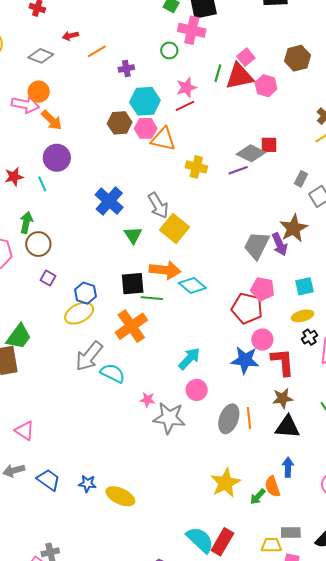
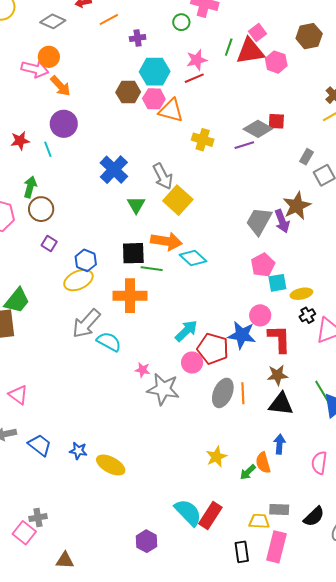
cyan square: (305, 286) -> (277, 283), moved
pink pentagon: (263, 289) -> (263, 265), turned 30
red pentagon: (247, 308) -> (213, 349), moved
orange cross: (131, 326) -> (130, 296), turned 32
yellow star: (225, 483) -> (216, 457), size x0.7

